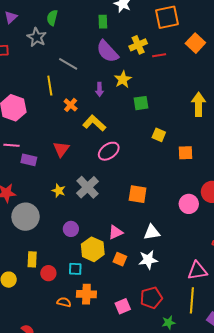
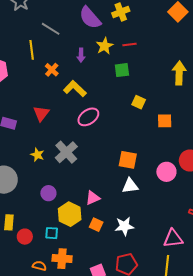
red line: (159, 55) -> (130, 45), moved
orange square: (138, 194) -> (128, 160), moved
white triangle: (152, 232) -> (130, 186), moved

